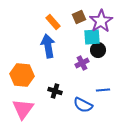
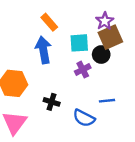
brown square: (79, 17) -> (110, 37), moved, size x1.5
purple star: (101, 21) -> (105, 21), size x0.7
cyan square: (92, 37) -> (79, 43), moved

